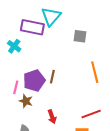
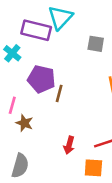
purple pentagon: (34, 81) -> (41, 79), moved, turned 30
red arrow: (52, 117) -> (69, 145), moved, turned 32

